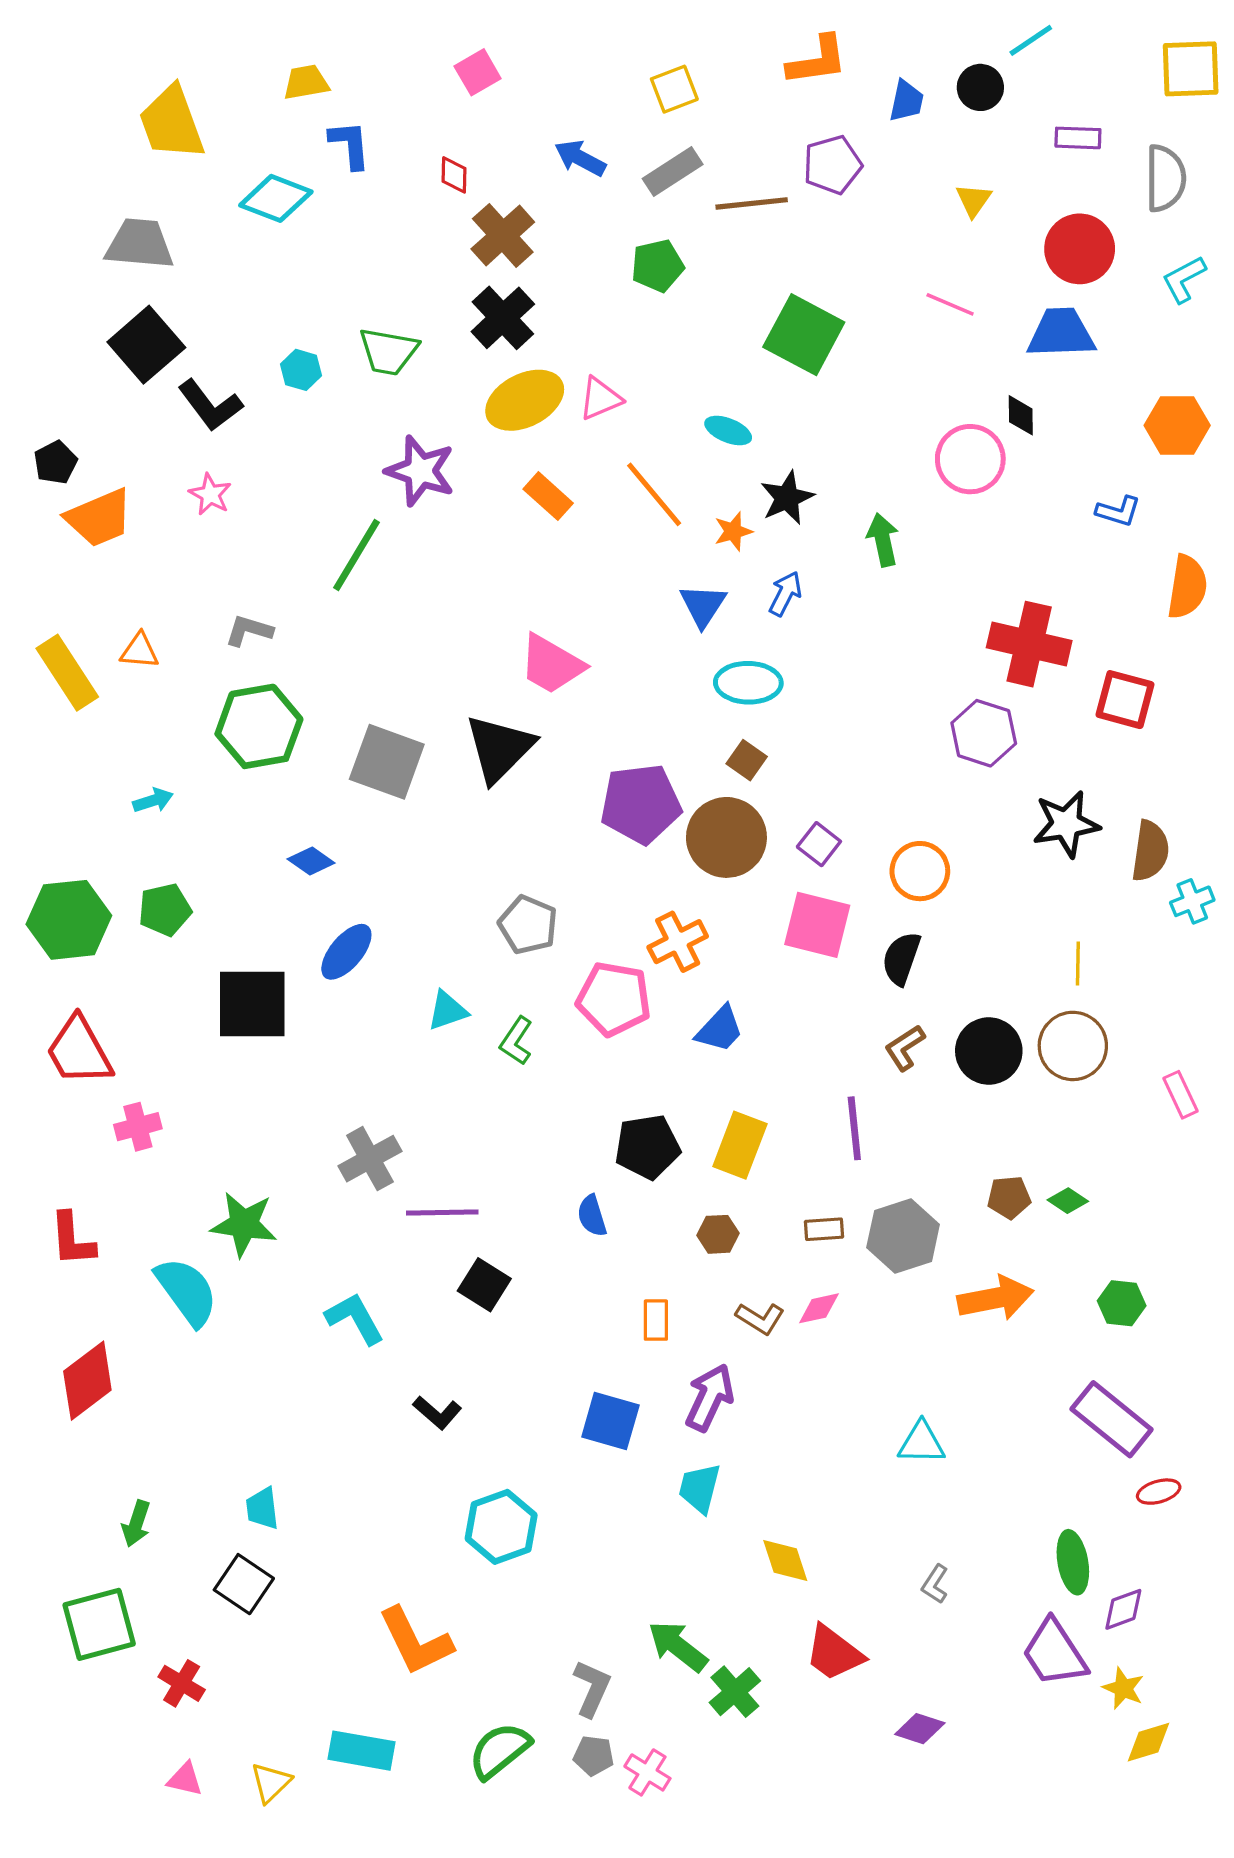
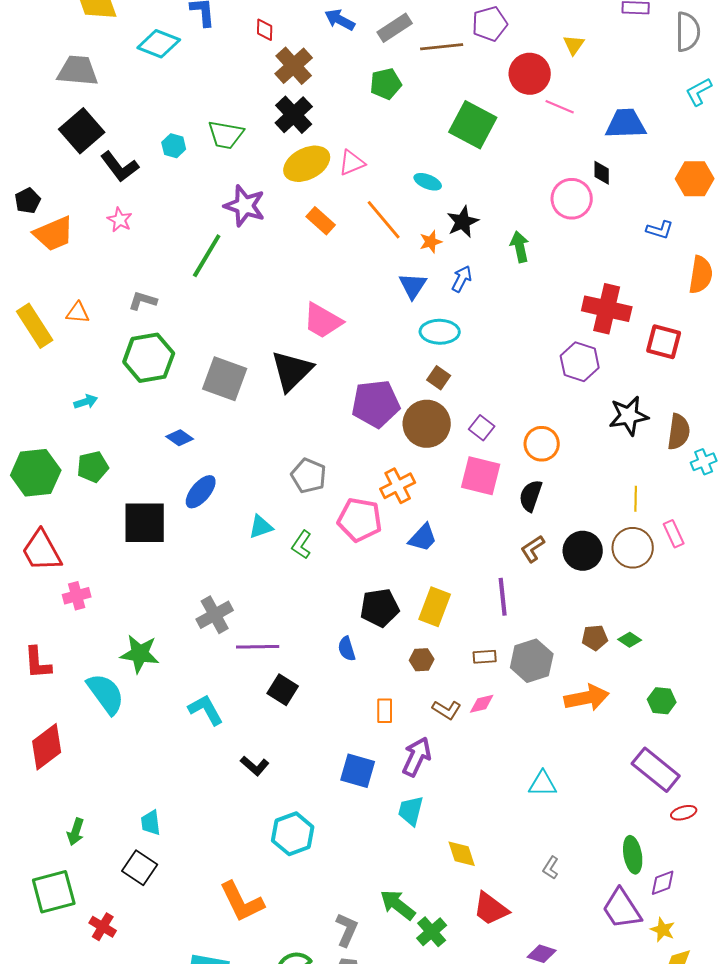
red circle: (1080, 249) -> (530, 74), moved
pink rectangle: (1180, 1095) -> (674, 534), moved

